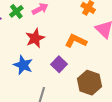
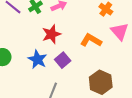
purple square: (59, 64) -> (63, 60), moved

